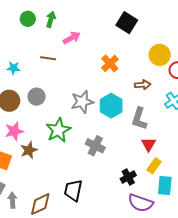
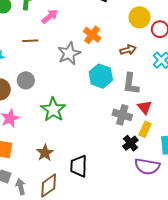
gray star: (82, 102) -> (69, 53), moved
gray cross: (95, 146) -> (122, 115), moved
brown star: (29, 150) -> (45, 153), moved
yellow rectangle: (154, 166) -> (145, 129), moved

